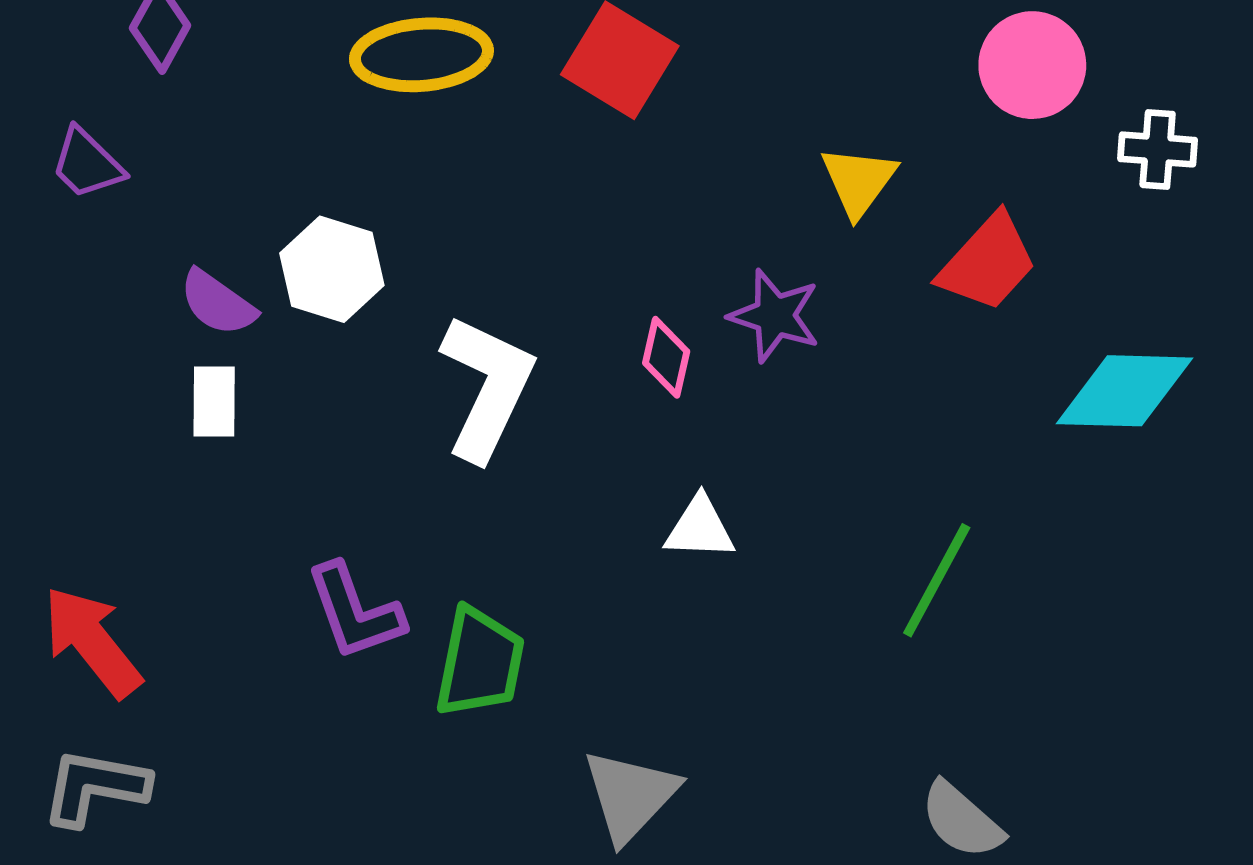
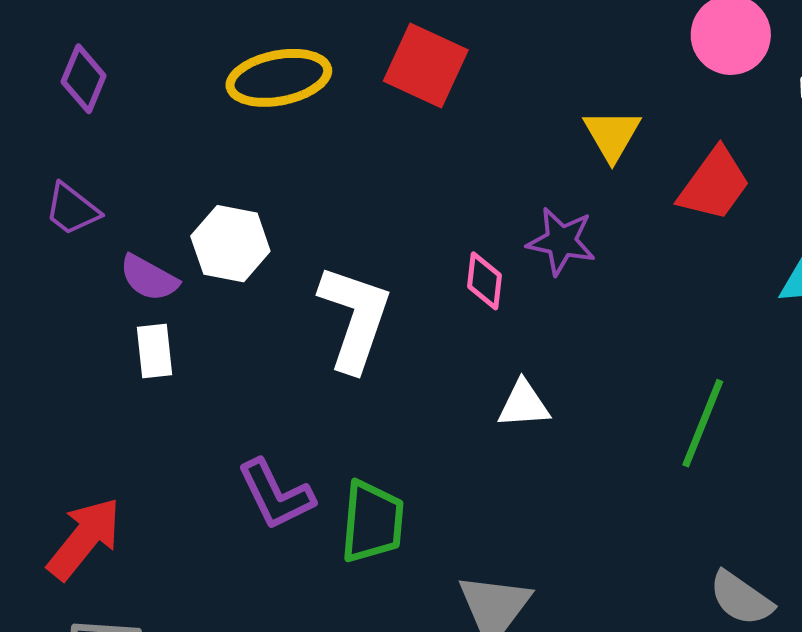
purple trapezoid: (87, 164) -> (72, 209), moved
red arrow: (92, 642) -> (84, 538), turned 84

